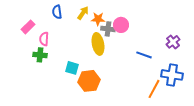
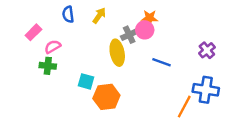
orange star: (98, 19) -> (150, 18), moved
gray cross: (108, 29) -> (129, 35), turned -32
pink semicircle: (44, 39) -> (53, 47), turned 56
blue line: (144, 55) -> (161, 62), moved

